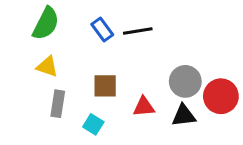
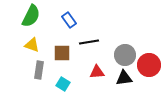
black line: (138, 31) -> (89, 42), moved
brown square: (105, 86) -> (62, 53), moved

